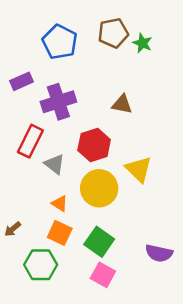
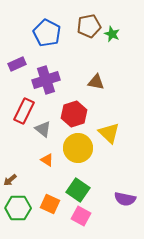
orange square: (60, 233) -> (50, 204), moved
green hexagon: (41, 265) -> (18, 208), moved

